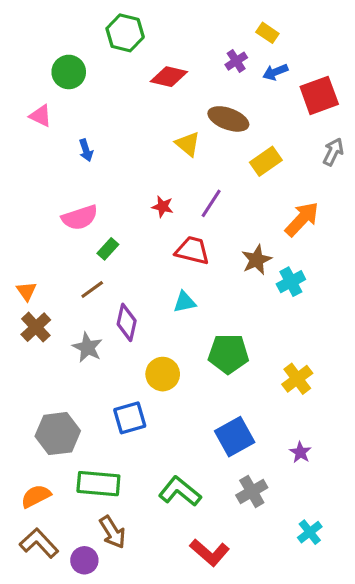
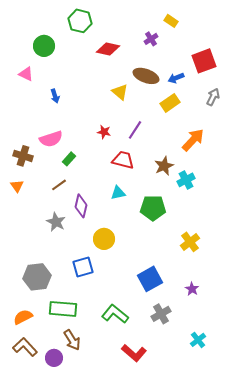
blue arrow: (275, 72) -> (176, 78), moved
brown cross: (36, 327) -> (23, 156), moved, turned -30
green pentagon: (228, 354) -> (153, 208), moved

